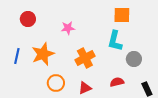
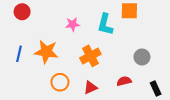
red circle: (28, 19) -> (22, 12), moved
cyan L-shape: (115, 41) -> (105, 24), moved
orange star: (43, 54) -> (46, 52), turned 30

